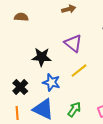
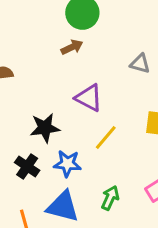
black cross: (20, 87) -> (27, 166), moved

